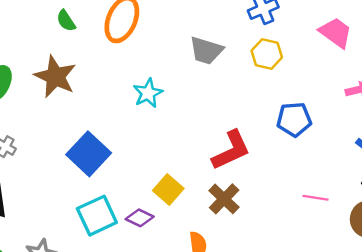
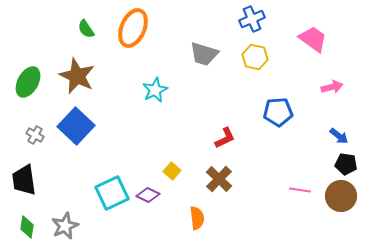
red L-shape: (231, 150) -> (225, 138), size x0.6
blue square: (89, 154) -> (76, 126), moved
yellow square: (168, 189) -> (172, 171), size x0.7
pink line: (315, 198) -> (300, 190), moved

